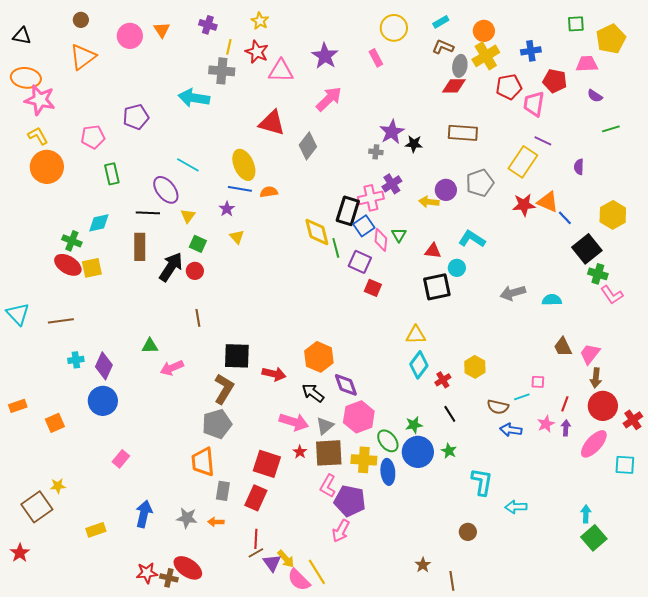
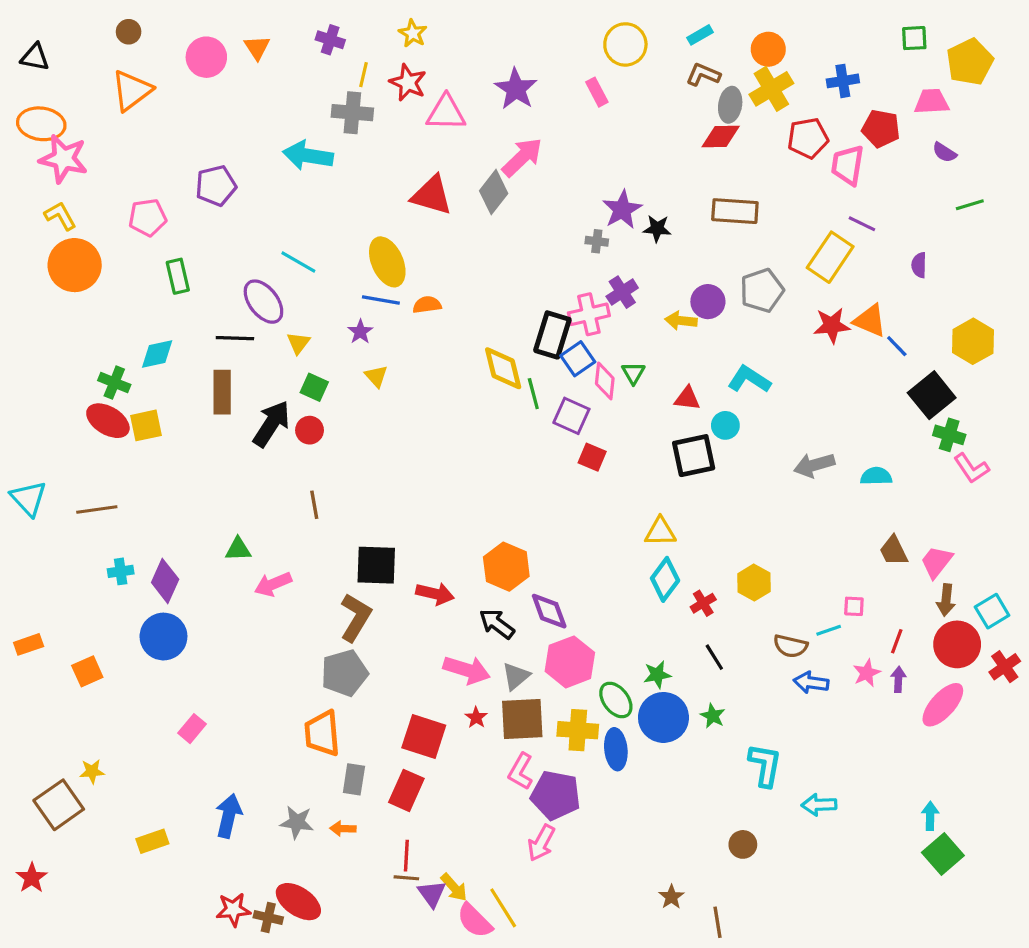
gray diamond: (308, 146) -> (494, 192), moved
cyan square: (625, 465) -> (992, 611), moved, turned -35
brown line: (256, 553) -> (406, 878), turned 35

